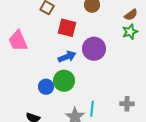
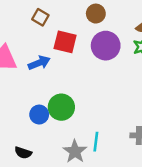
purple circle: (94, 49) -> (106, 46), moved
blue arrow: (67, 57) -> (39, 63), moved

